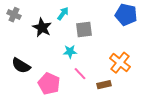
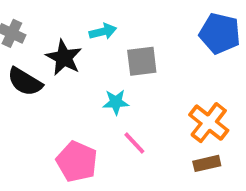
cyan arrow: (63, 14) -> (103, 32), turned 40
black semicircle: (21, 66) -> (25, 82), moved
brown rectangle: (104, 85) -> (207, 163), moved

